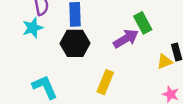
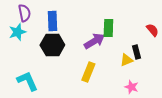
green rectangle: (143, 23) -> (108, 28), turned 30
yellow rectangle: (105, 82) -> (88, 72), moved

